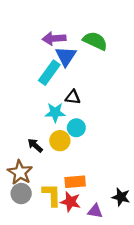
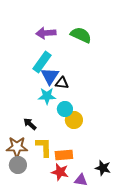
blue triangle: (66, 56) -> (50, 76), moved
yellow circle: (60, 141) -> (74, 120), moved
brown star: (20, 172) -> (17, 147), turned -30
yellow L-shape: (52, 195) -> (44, 147), moved

